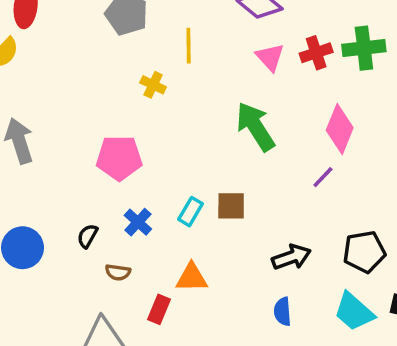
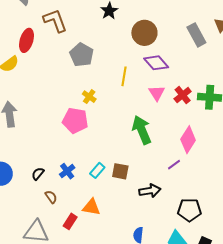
yellow line: (189, 46) -> (124, 76), moved
red cross: (316, 53) -> (183, 95), turned -30
pink pentagon: (119, 158) -> (75, 121), moved
black arrow: (291, 257) -> (150, 191), moved
brown semicircle: (118, 272) -> (51, 197), turned -144

